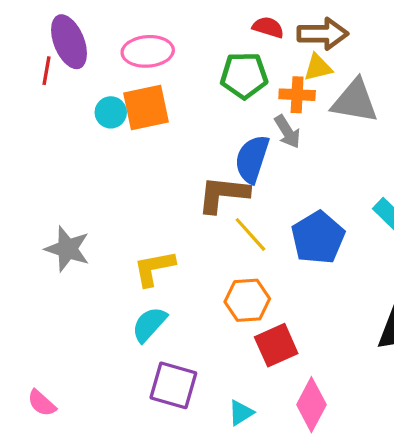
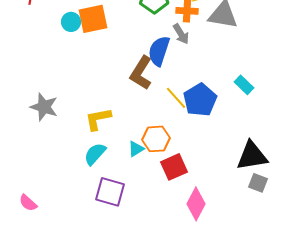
brown L-shape: (223, 194) -> (141, 73), turned -64
yellow line: (250, 234) -> (176, 98), moved
cyan triangle: (241, 413) -> (136, 149), moved

